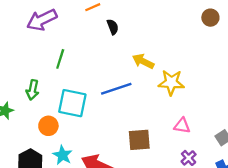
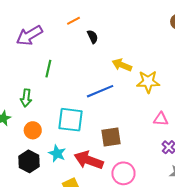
cyan square: (72, 103) -> (70, 120), moved
orange circle: (48, 126) -> (33, 130), moved
brown square: (139, 140) -> (111, 137), moved

